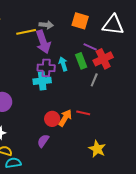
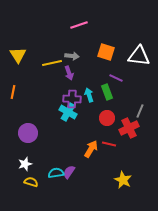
purple arrow: (43, 42) -> (69, 73), size x0.6
red cross: (103, 59) -> (129, 128), moved
gray line: (94, 80) -> (140, 111), moved
cyan cross: (42, 81) -> (68, 112), turned 36
red circle: (52, 119) -> (107, 118), moved
cyan semicircle: (13, 163) -> (56, 173), moved

